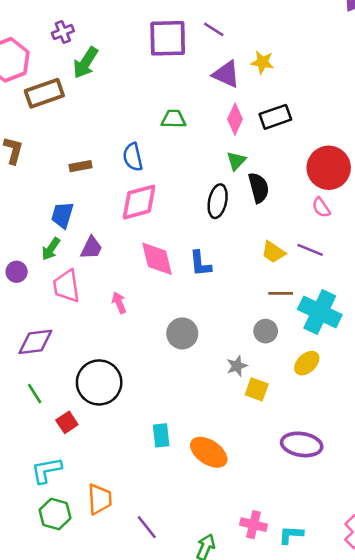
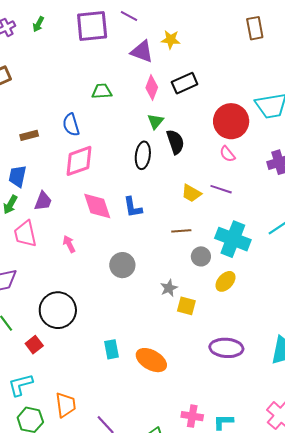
green arrow: (86, 63) -> (38, 24), moved, size x0.6
brown line: (281, 293) -> (181, 231), moved
gray circle: (266, 331) -> (201, 256), moved

